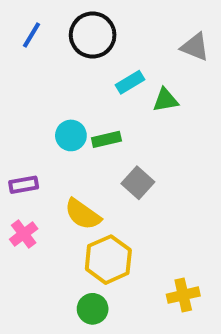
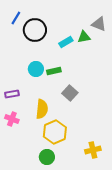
black circle: (93, 35) -> (35, 30), moved
green triangle: (165, 100) -> (84, 37), moved
yellow semicircle: (83, 214) -> (42, 109), turned -120
pink cross: (24, 234) -> (12, 119), turned -32

